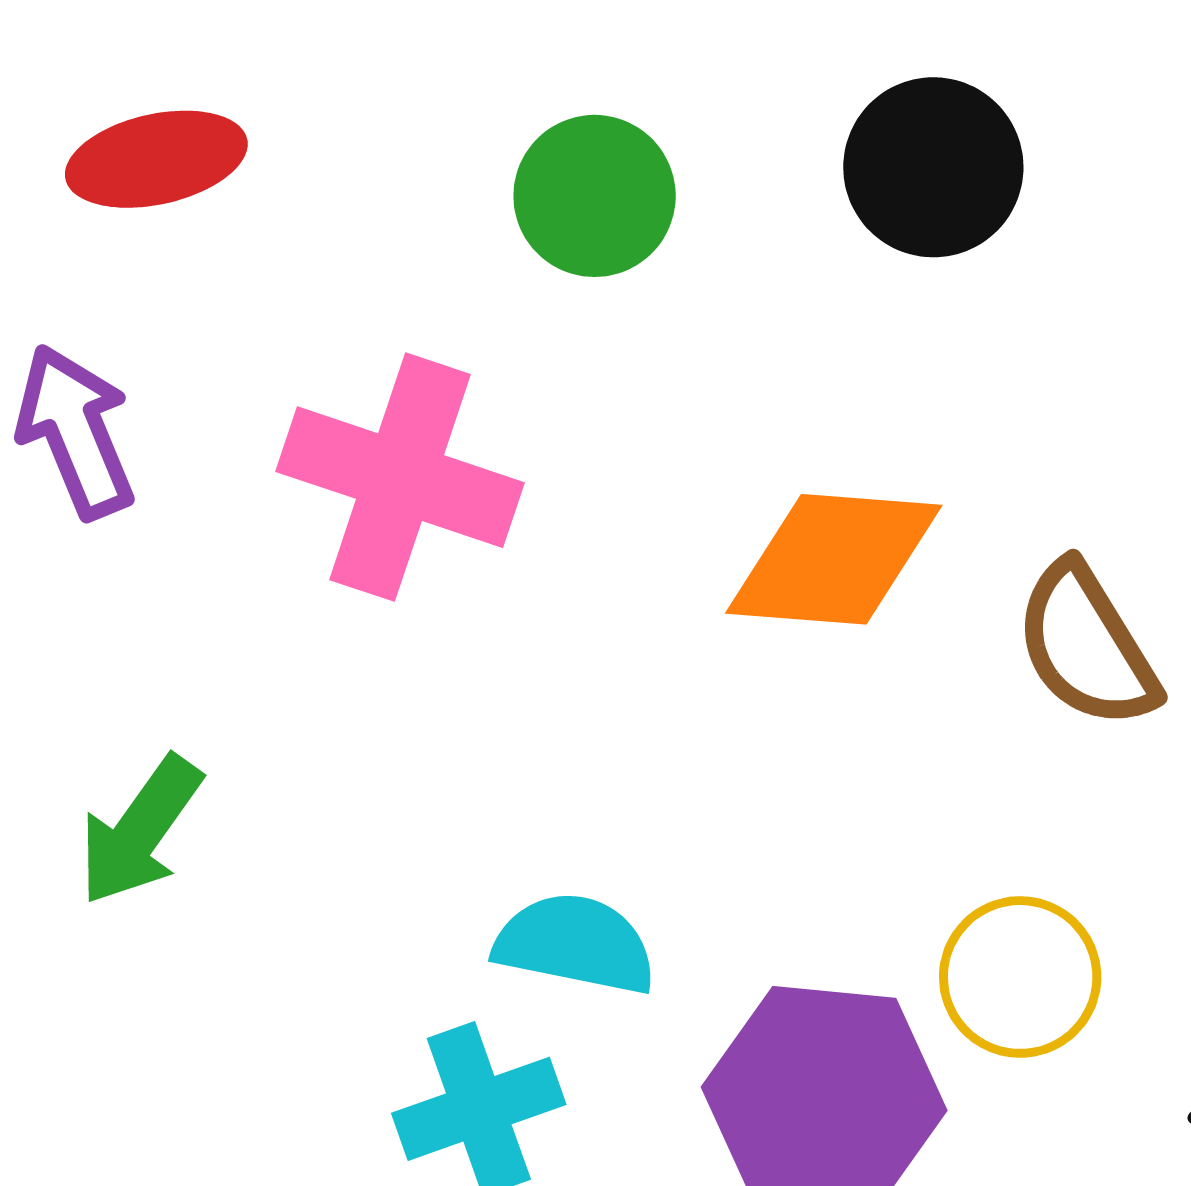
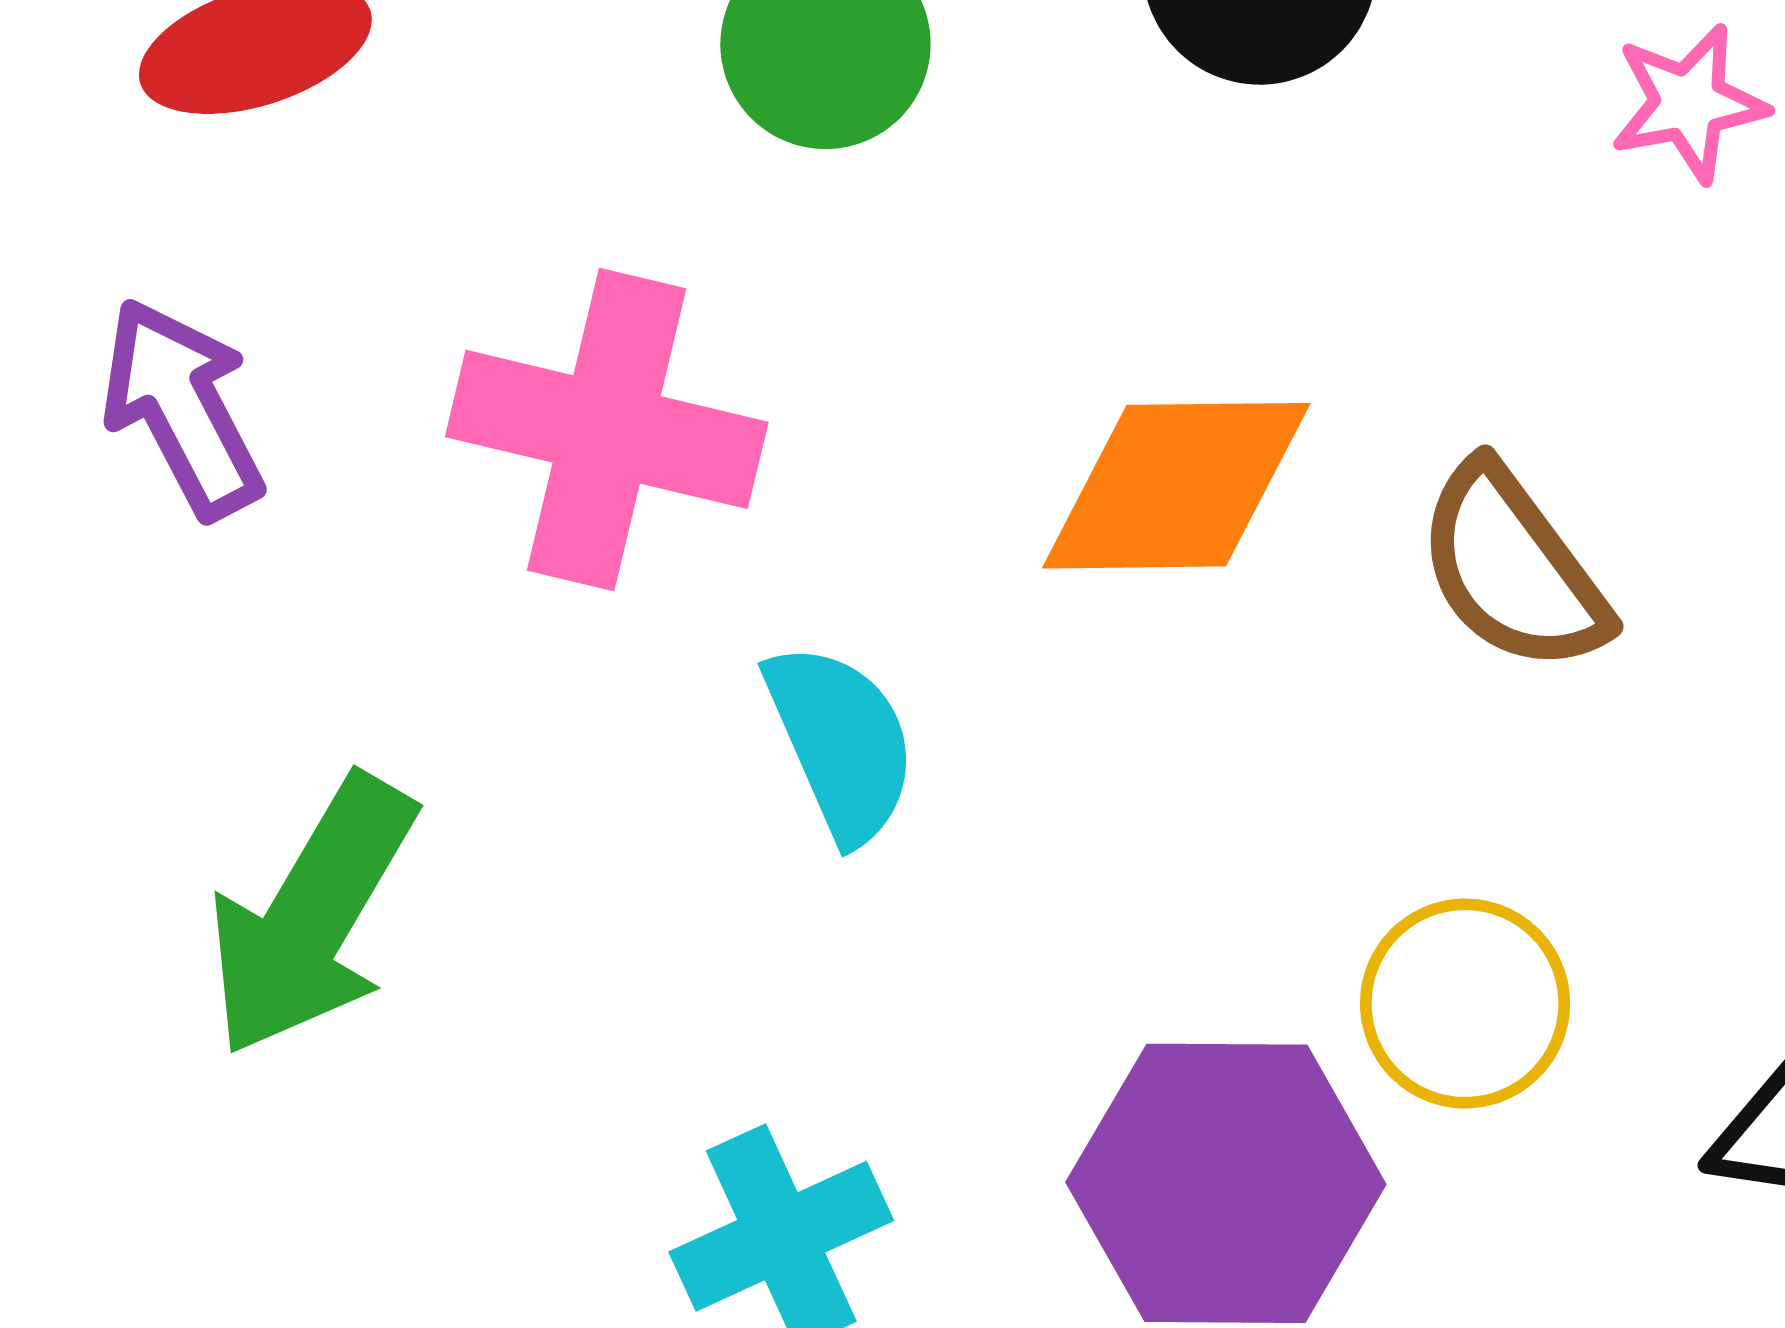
green arrow: (140, 831) -> (312, 916), size x1.4
cyan semicircle: (575, 944) -> (841, 742), moved, turned 60

